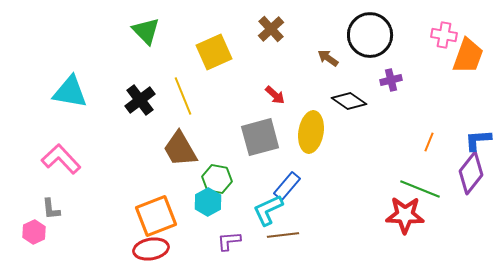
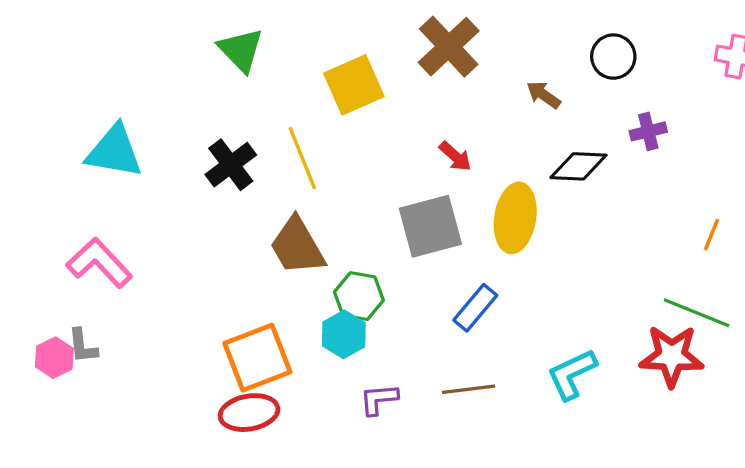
brown cross: (271, 29) -> (449, 47), size x1.4
black circle: (370, 35) -> (613, 57), size x0.6
black diamond: (349, 101) -> (578, 166), turned -32
cyan L-shape: (268, 210) -> (572, 374), moved
pink hexagon: (34, 232) -> (54, 358), moved

